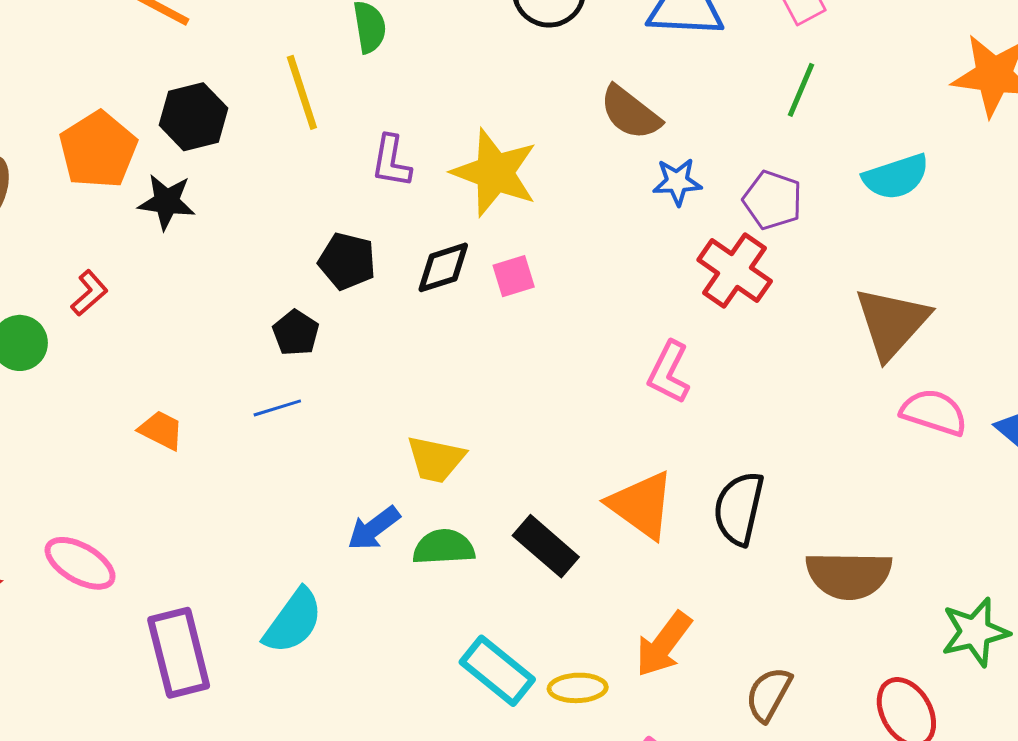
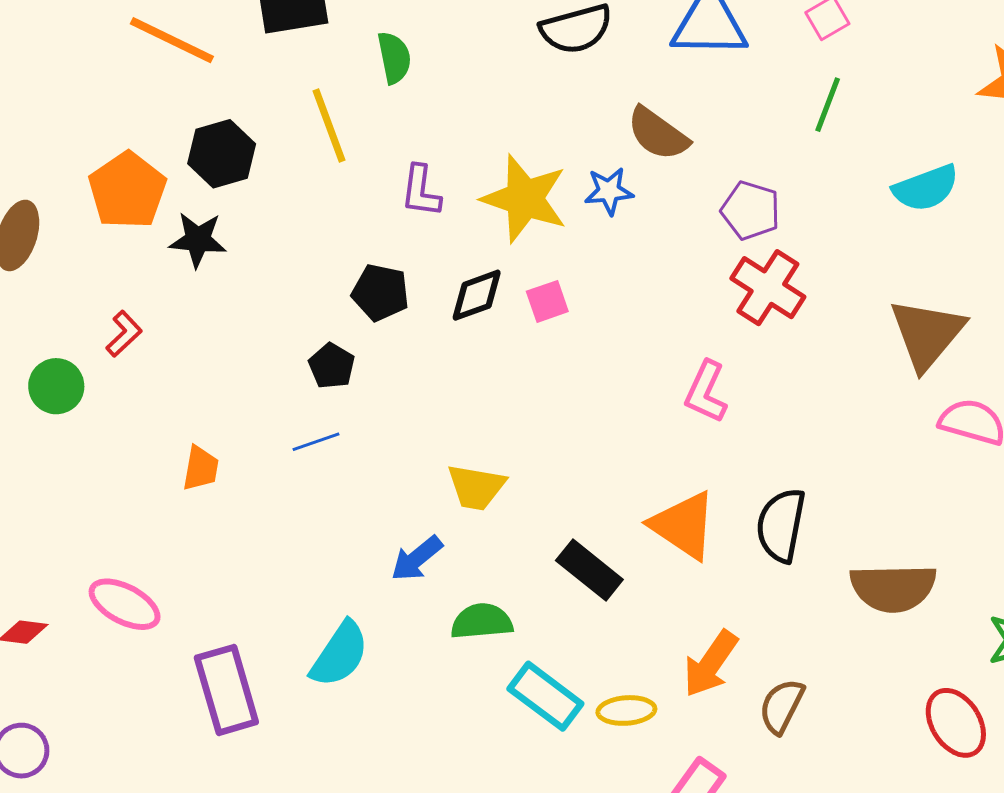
blue star: (677, 182) -> (609, 191), moved
purple pentagon: (773, 200) -> (751, 210), moved
orange trapezoid: (161, 430) -> (201, 468), turned 75
green semicircle: (444, 547) -> (482, 621), moved
brown semicircle: (769, 694) -> (782, 706), moved

